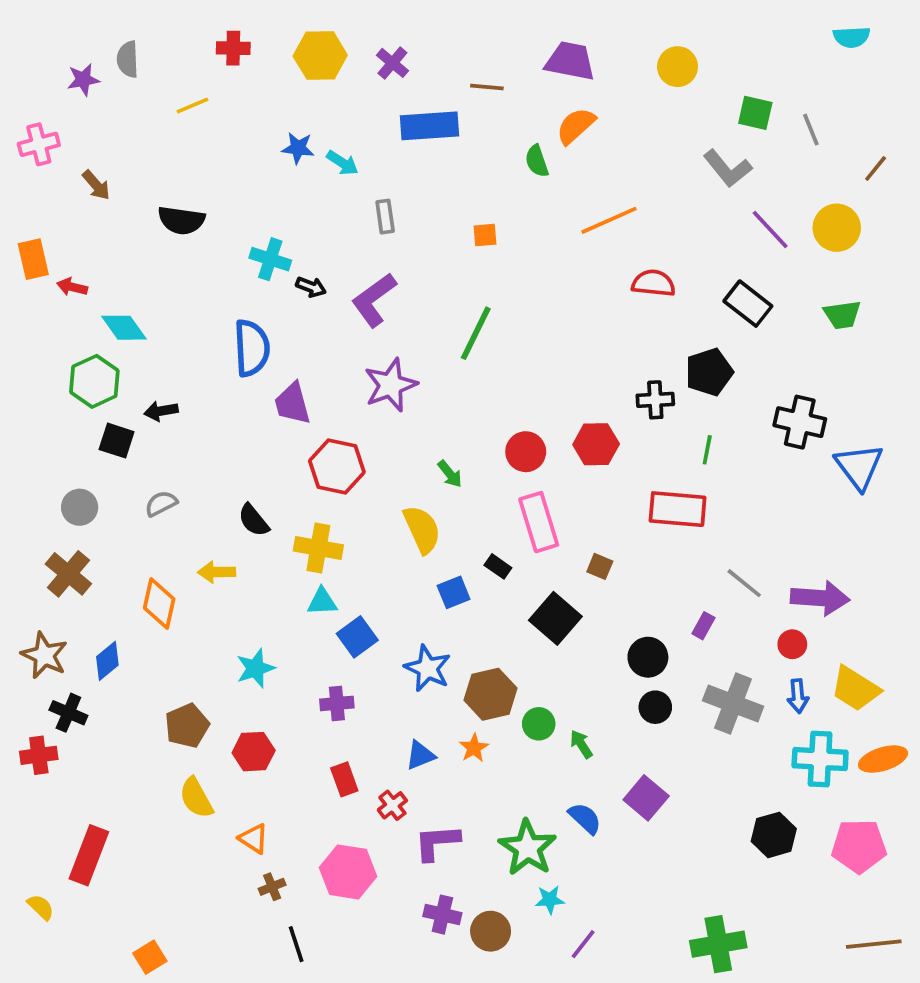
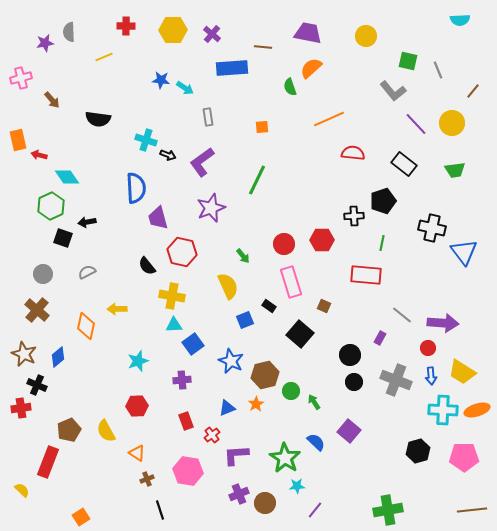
black semicircle: (254, 520) -> (147, 266), moved
brown pentagon: (187, 726) -> (69, 430), moved
purple cross: (442, 915) -> (239, 494), turned -36

